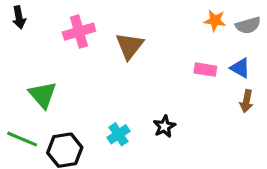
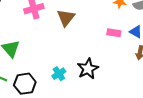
black star: (164, 126) -> (88, 69), size x1.5

